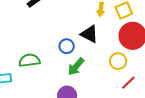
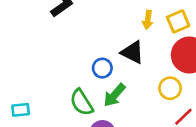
green semicircle: (29, 60) -> (81, 102), moved, turned -115

